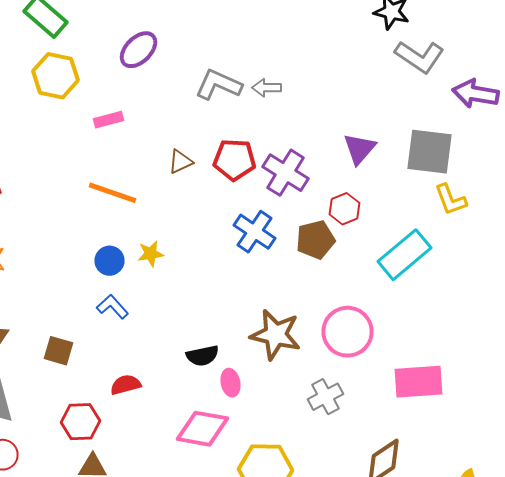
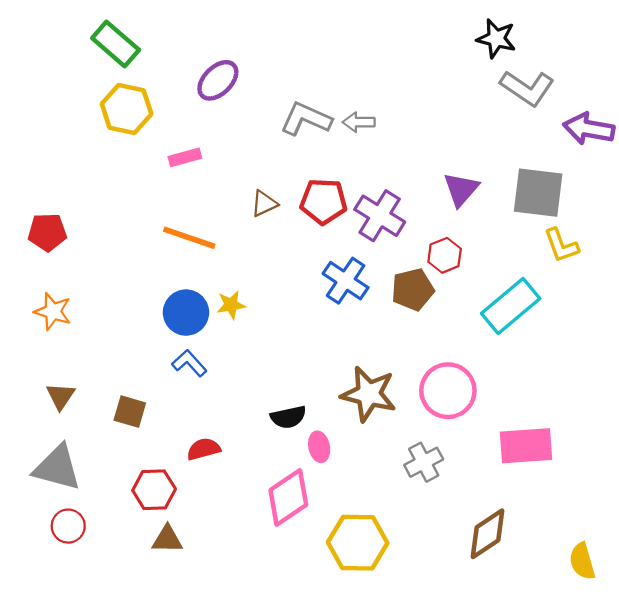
blue circle: (110, 261) -> (186, 313), size x1.4
pink diamond: (202, 429) -> (288, 497), turned -44

